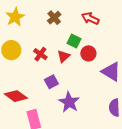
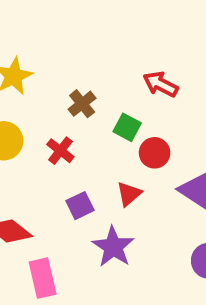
brown cross: (54, 18) -> (82, 104), moved
red triangle: (64, 56) -> (129, 194), moved

